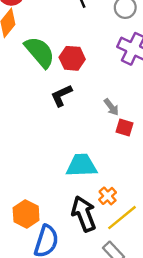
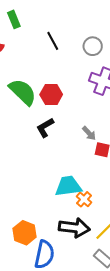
orange cross: (108, 196) -> (84, 199), moved
black arrow: (84, 214) -> (74, 228), turned 124

